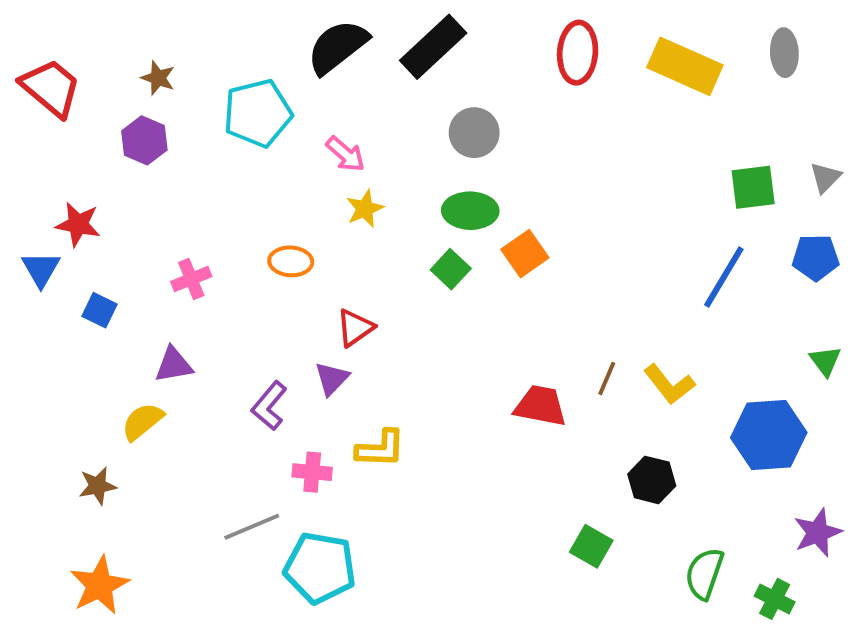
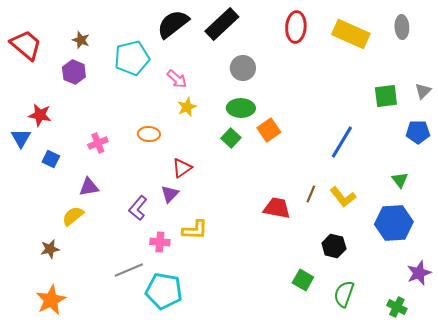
blue line: (724, 277) -> (342, 142), moved
green triangle: (825, 361) -> (400, 180), moved
green semicircle: (704, 574) -> (344, 294), moved

